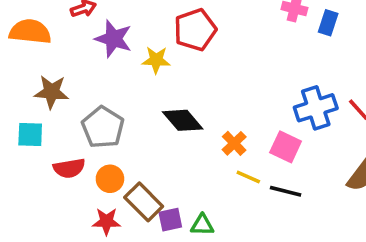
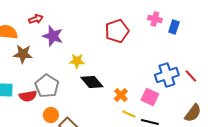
red pentagon: (195, 30) -> (117, 31), moved
yellow star: (156, 60) -> (77, 61), moved
brown star: (51, 92) -> (23, 54), moved
red semicircle: (69, 168) -> (28, 96), moved

